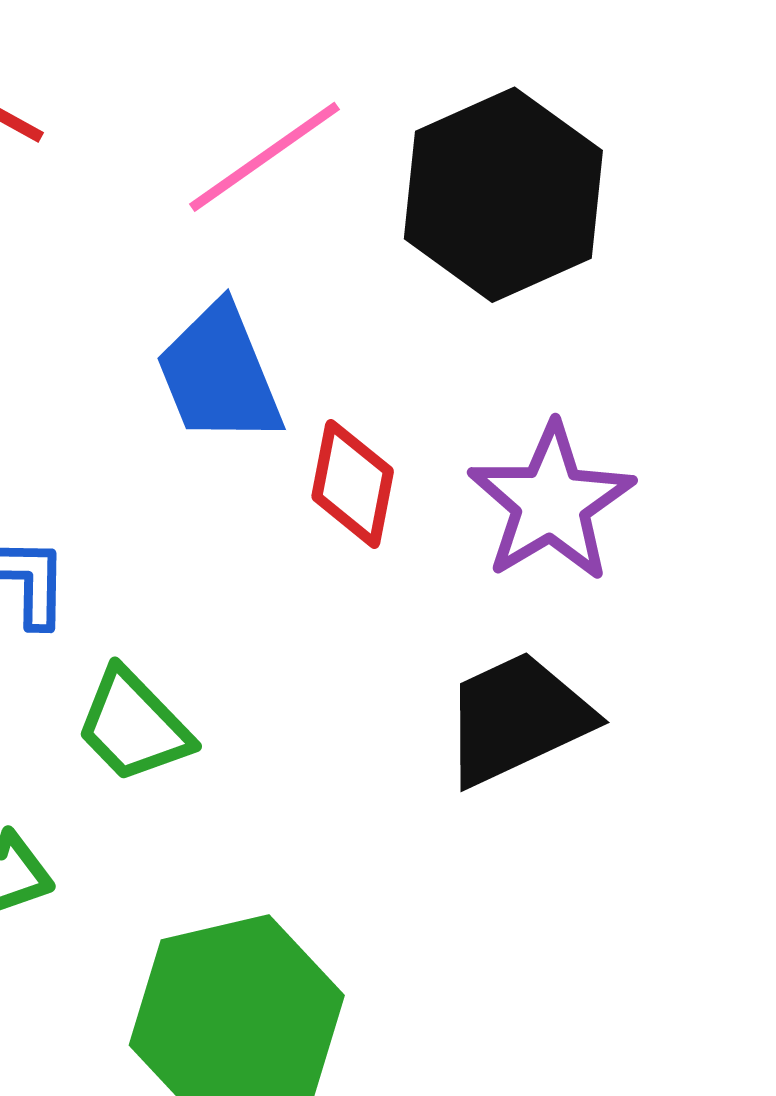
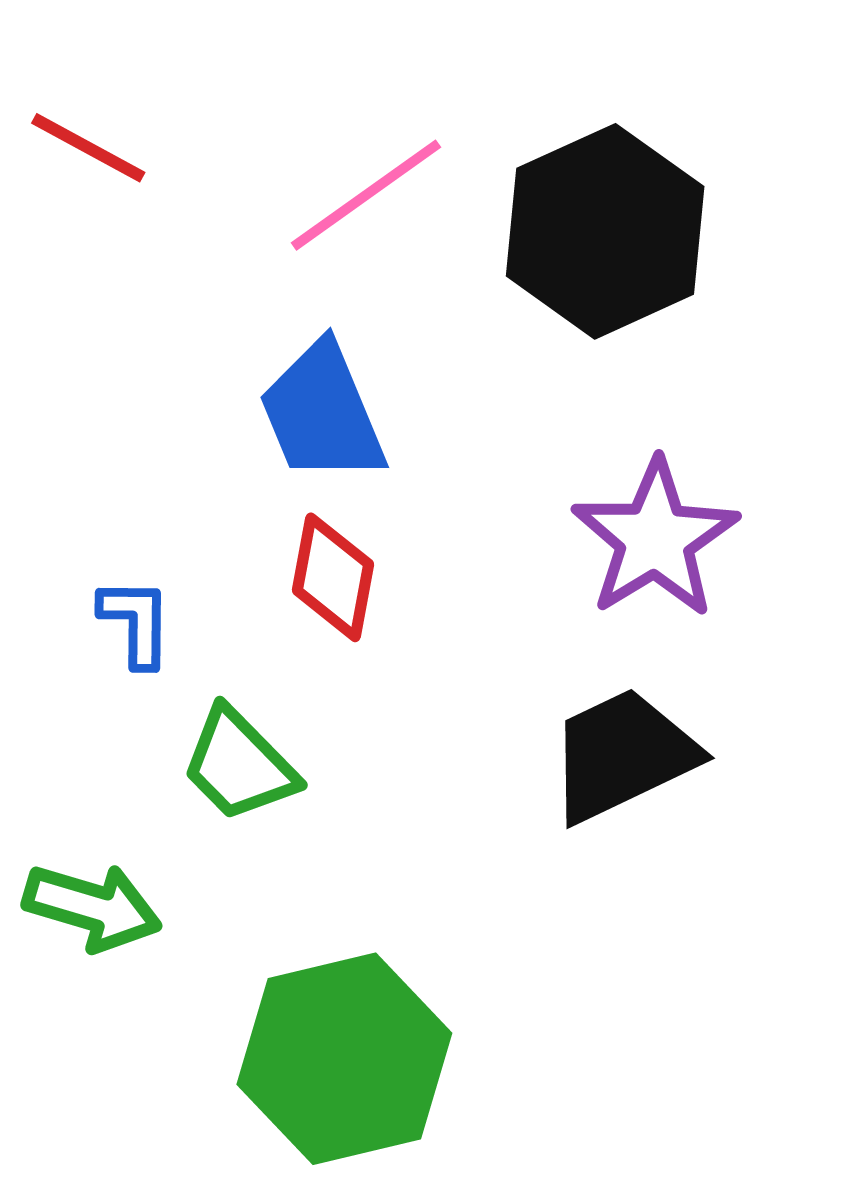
red diamond: (353, 484) -> (333, 577), moved

